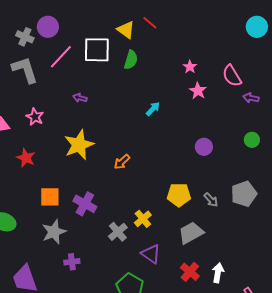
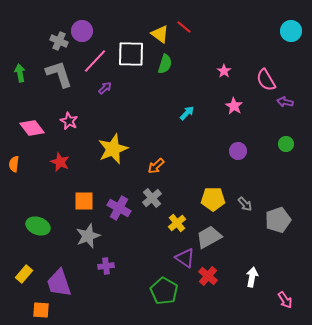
pink star: (198, 91) -> (234, 106), moved
purple arrow: (80, 98) -> (105, 88), moved, turned 120
gray pentagon: (244, 194) -> (278, 220), moved
gray cross: (118, 232) -> (152, 198), moved
gray trapezoid: (191, 233) -> (209, 237), moved
red cross: (190, 272) -> (208, 276), moved

